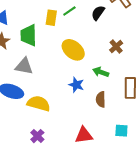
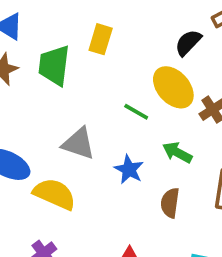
green line: (69, 11) -> (136, 112), moved, turned 56
yellow ellipse: (73, 50) -> (173, 87), moved
gray triangle: (24, 66) -> (79, 144), moved

